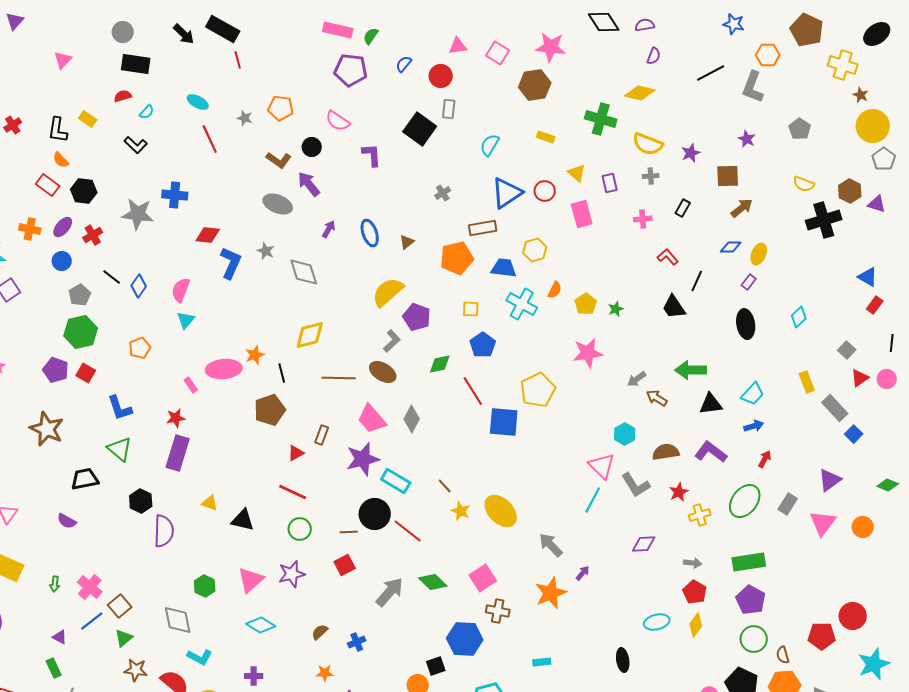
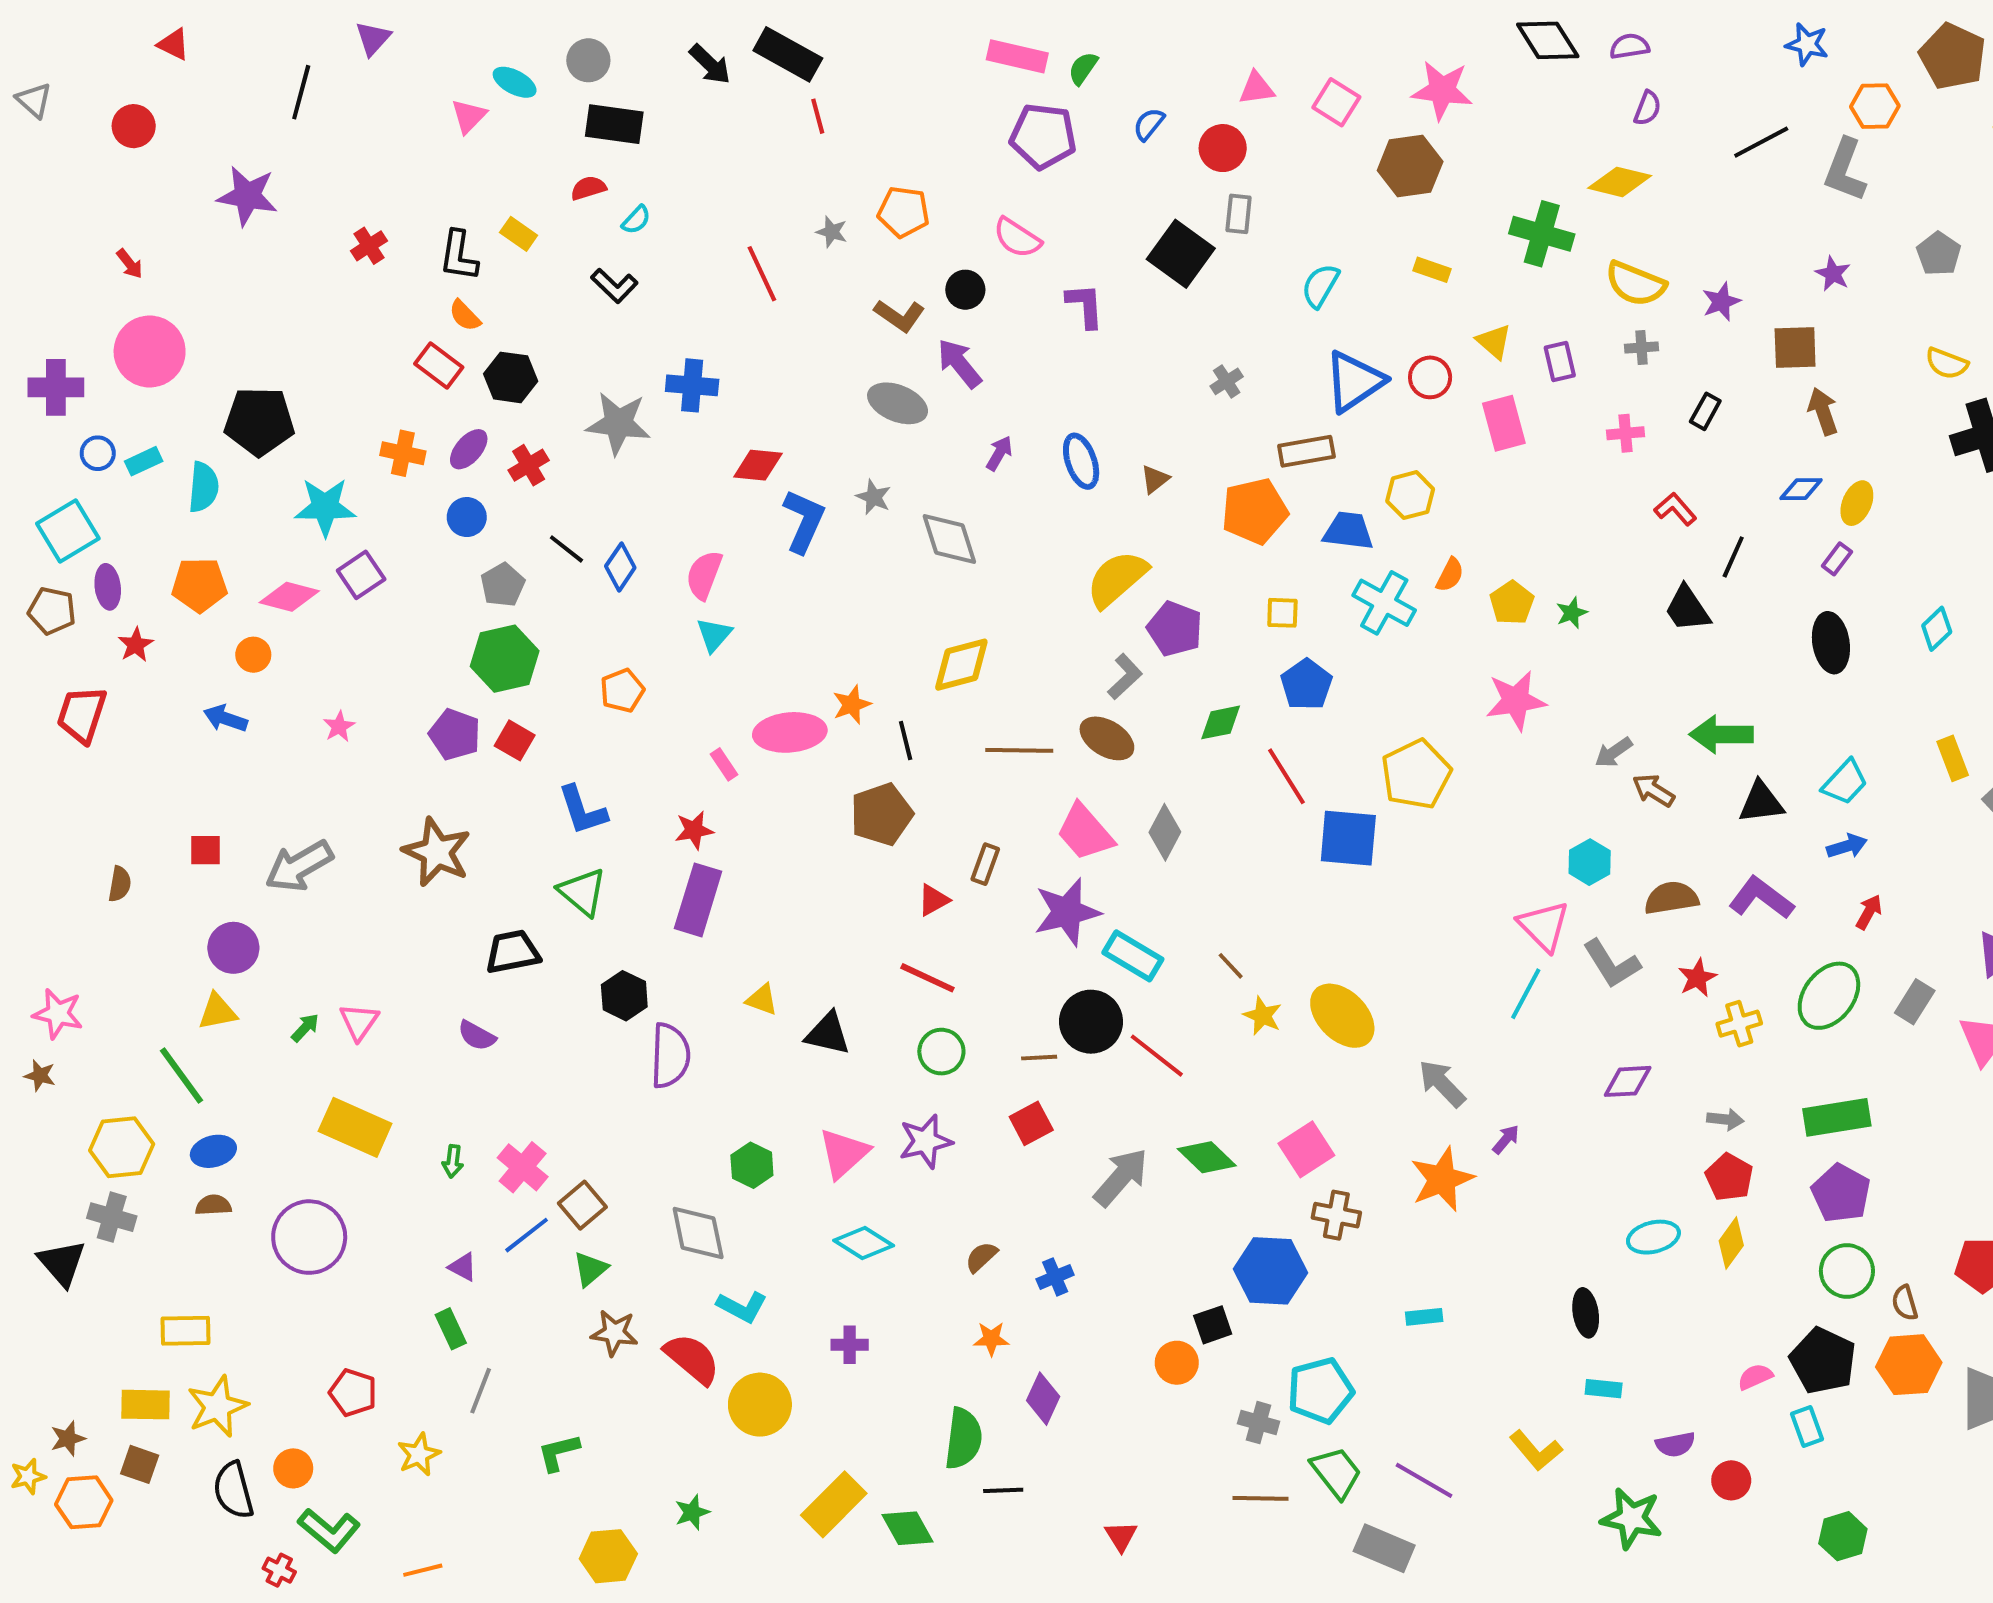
cyan ellipse: (198, 102) -> (515, 82), moved
brown arrow: (742, 208) -> (1823, 411), turned -70

